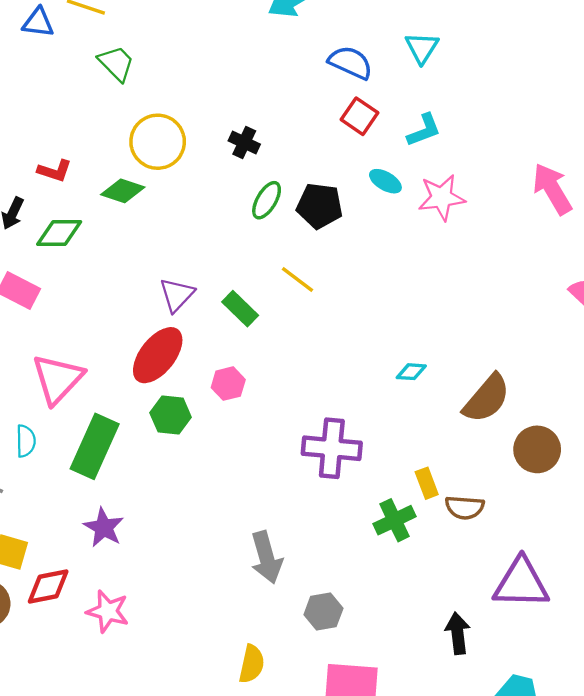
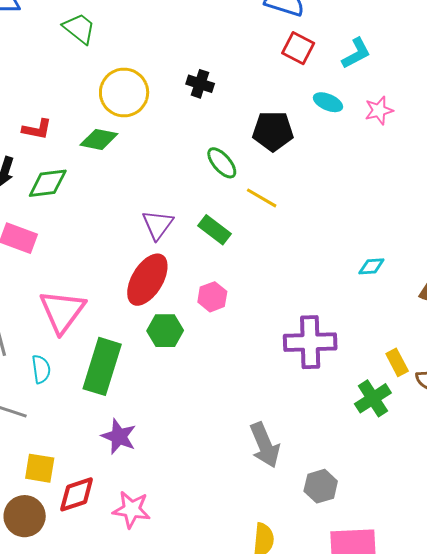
pink star: (442, 197) -> (379, 110), size x0.7
green ellipse: (267, 200) -> (222, 163), moved, turned -64

